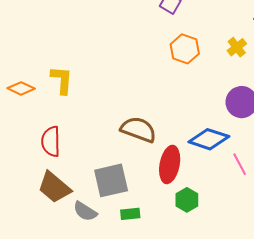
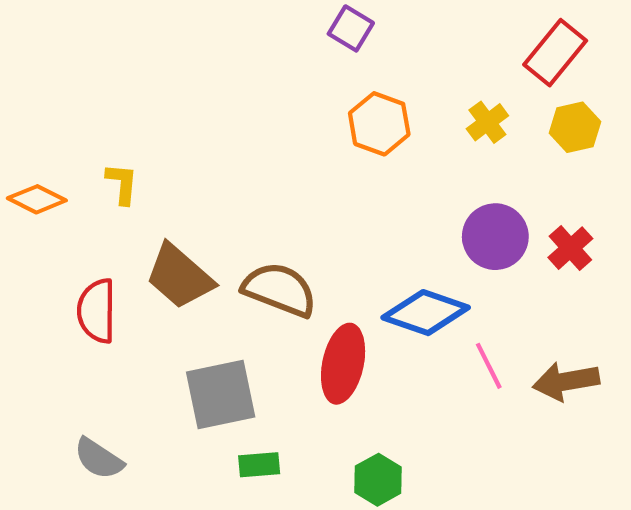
yellow L-shape: (62, 80) -> (122, 184), size x0.7
brown trapezoid: (54, 187) -> (179, 276), moved
green hexagon: (187, 200) -> (378, 480), moved
gray semicircle: (85, 211) -> (99, 459), moved

